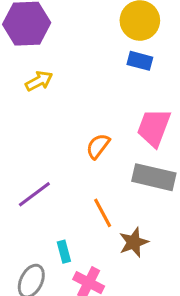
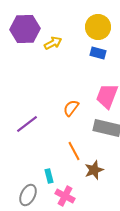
yellow arrow: (39, 81) -> (53, 43), moved
purple line: (34, 194) -> (27, 124), moved

